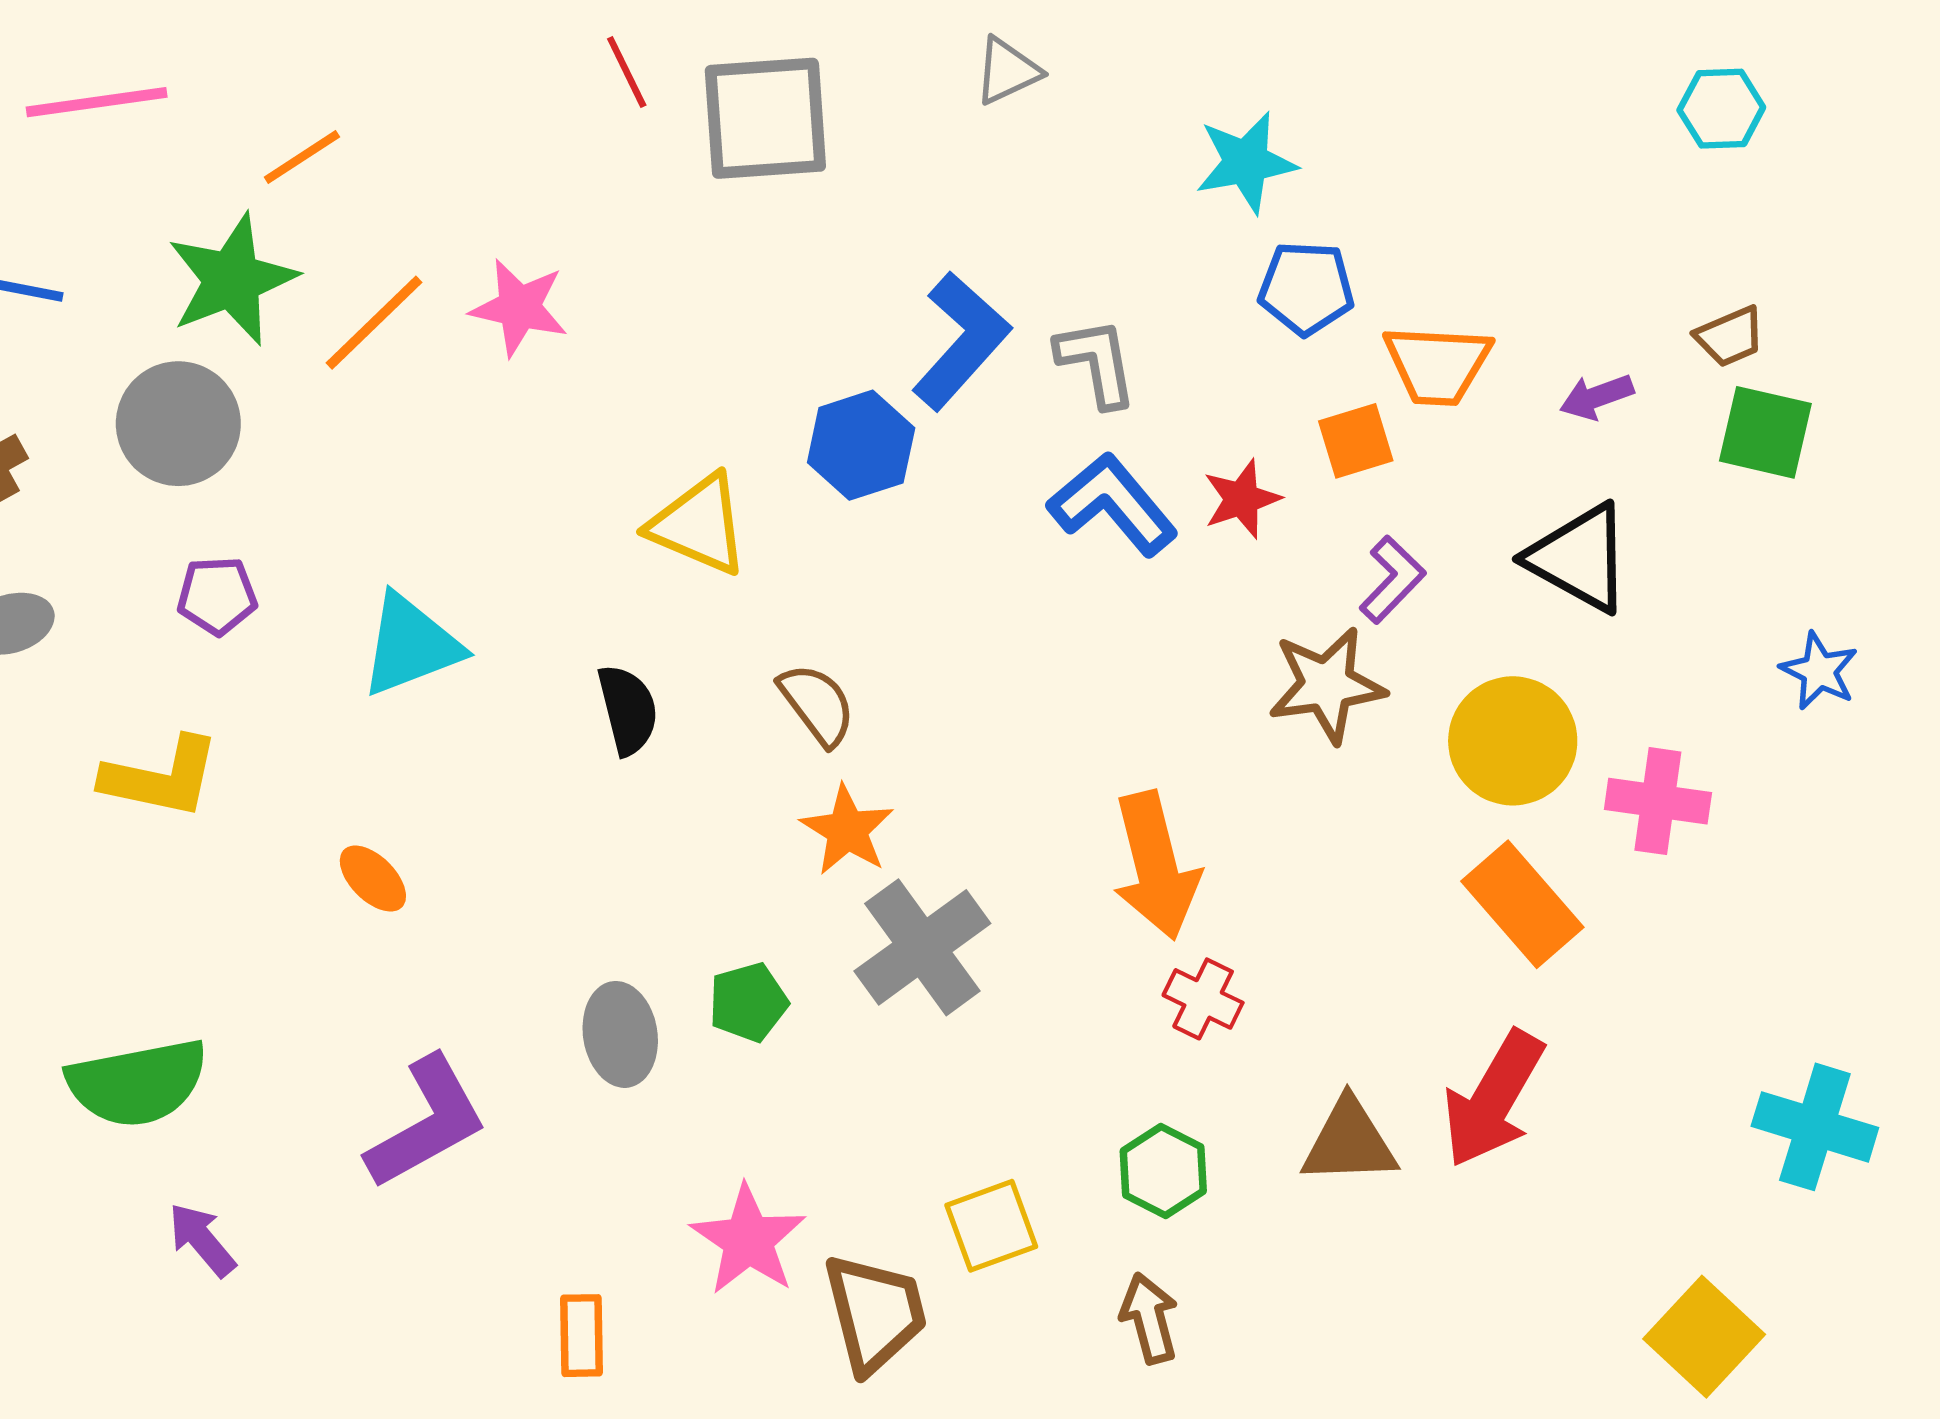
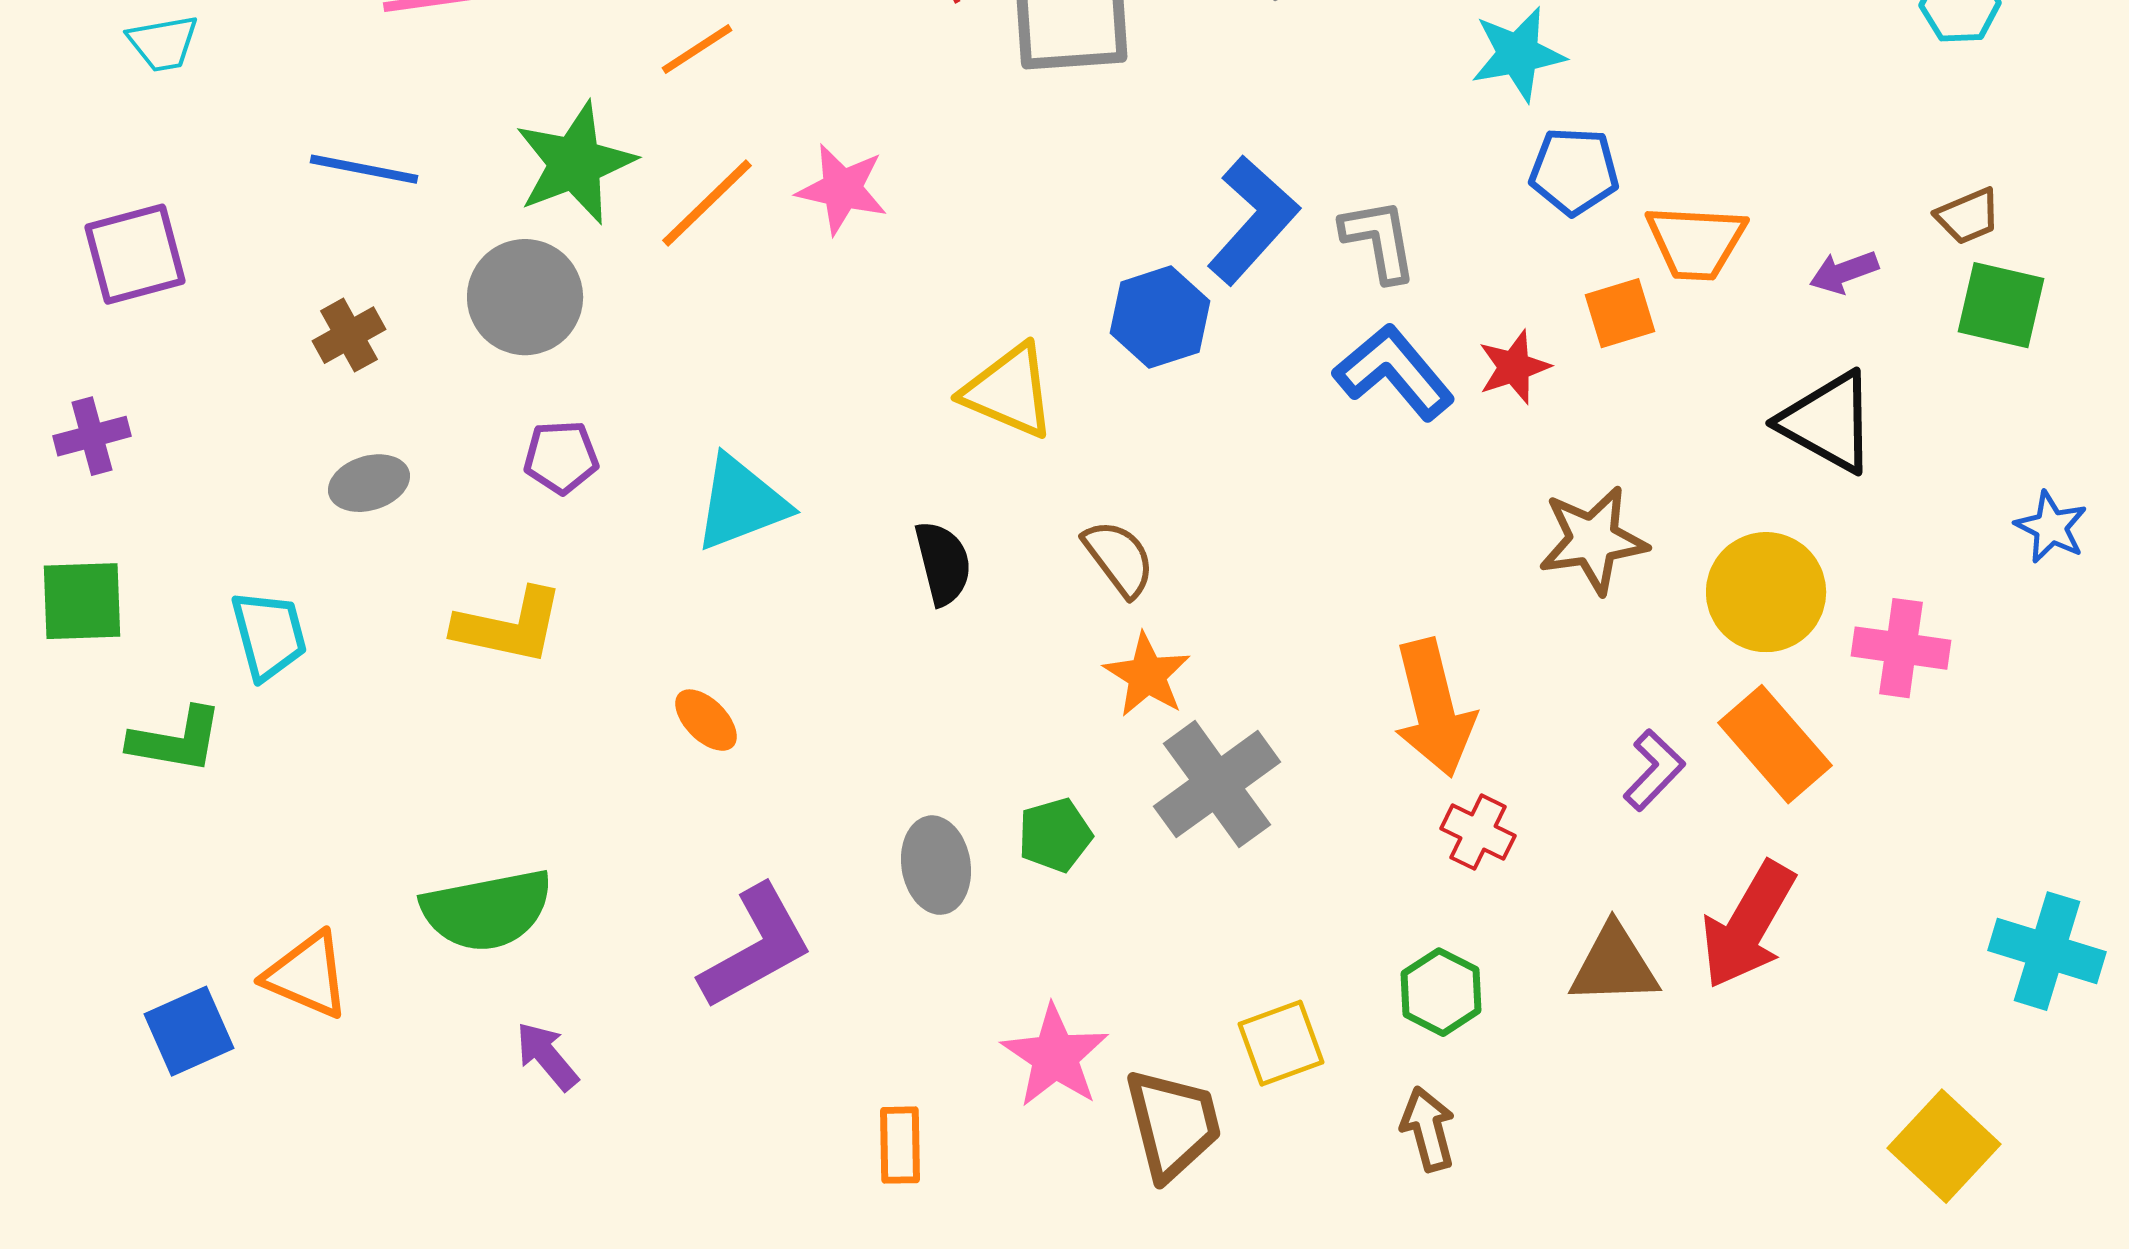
orange line: (302, 157) -> (697, 49), moved
purple L-shape: (1392, 580) -> (1654, 770), moved

